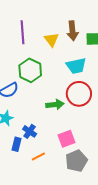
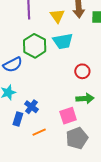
cyan trapezoid: (76, 66) -> (63, 41), moved
red circle: (79, 94) -> (82, 71), size x0.6
green arrow: (55, 105) -> (85, 98), moved

